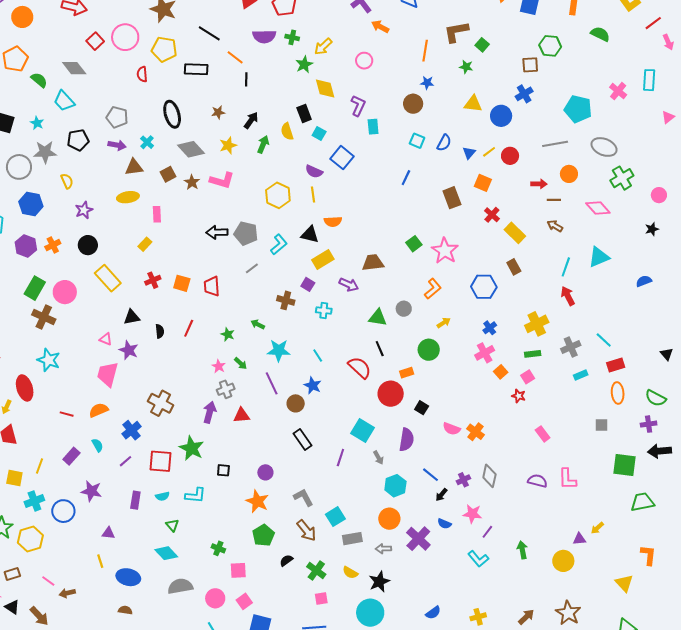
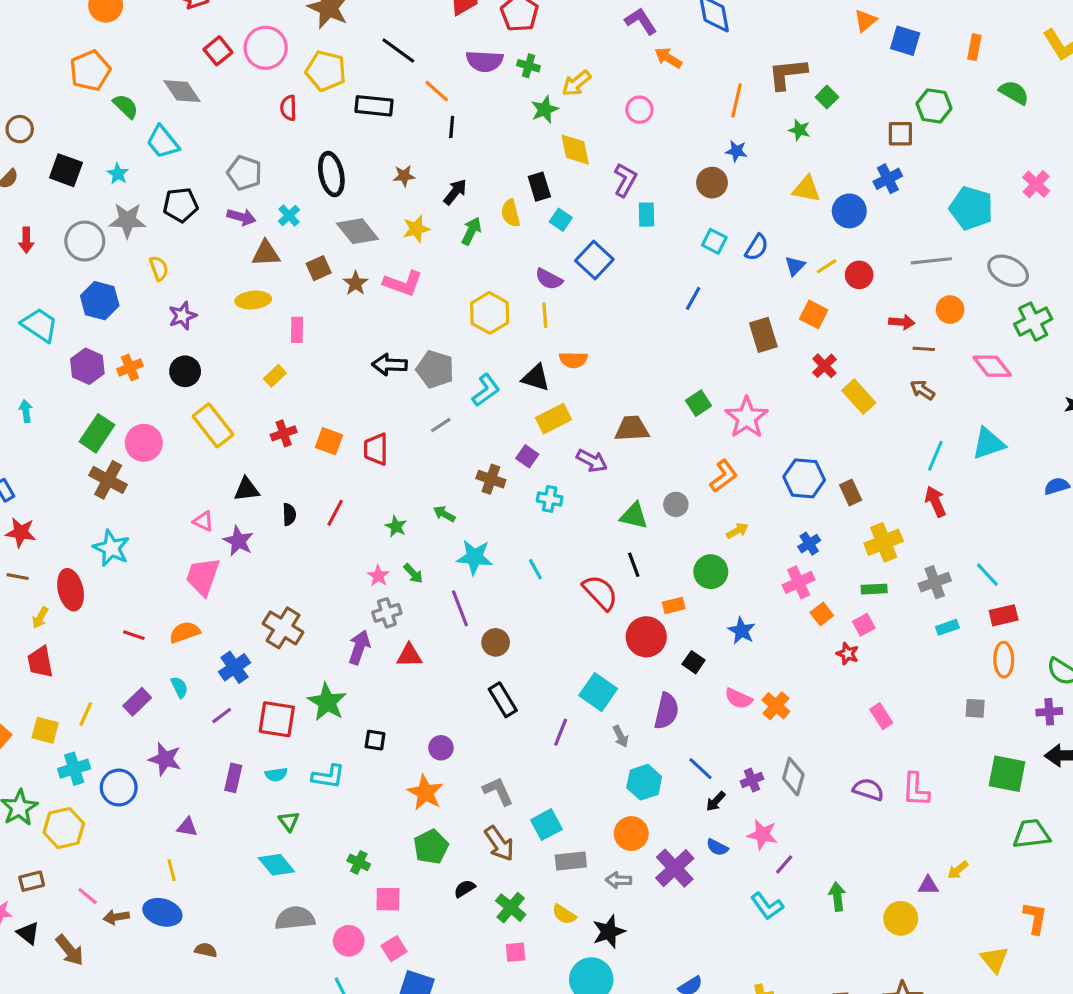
brown rectangle: (514, 267) -> (851, 493), moved
blue star: (313, 385) -> (742, 631), moved
blue ellipse: (128, 577) -> (162, 912), moved

